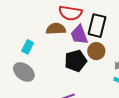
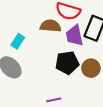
brown circle: (96, 51) -> (91, 68), moved

